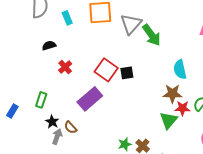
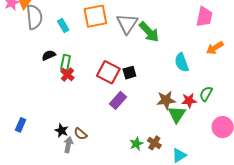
brown star: (172, 94) -> (166, 100), moved
purple rectangle: (90, 99) -> (118, 100), moved, size x0.7
green rectangle: (41, 100) -> (66, 63), moved

